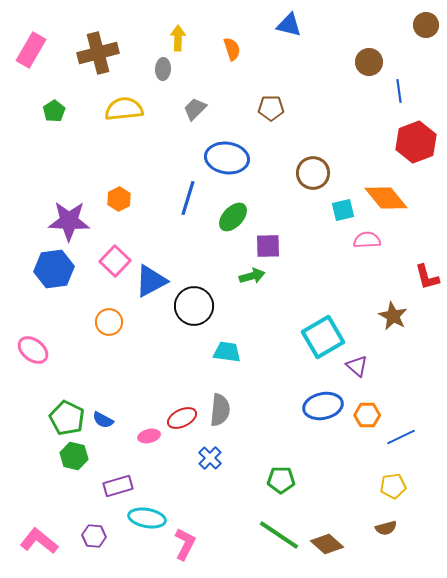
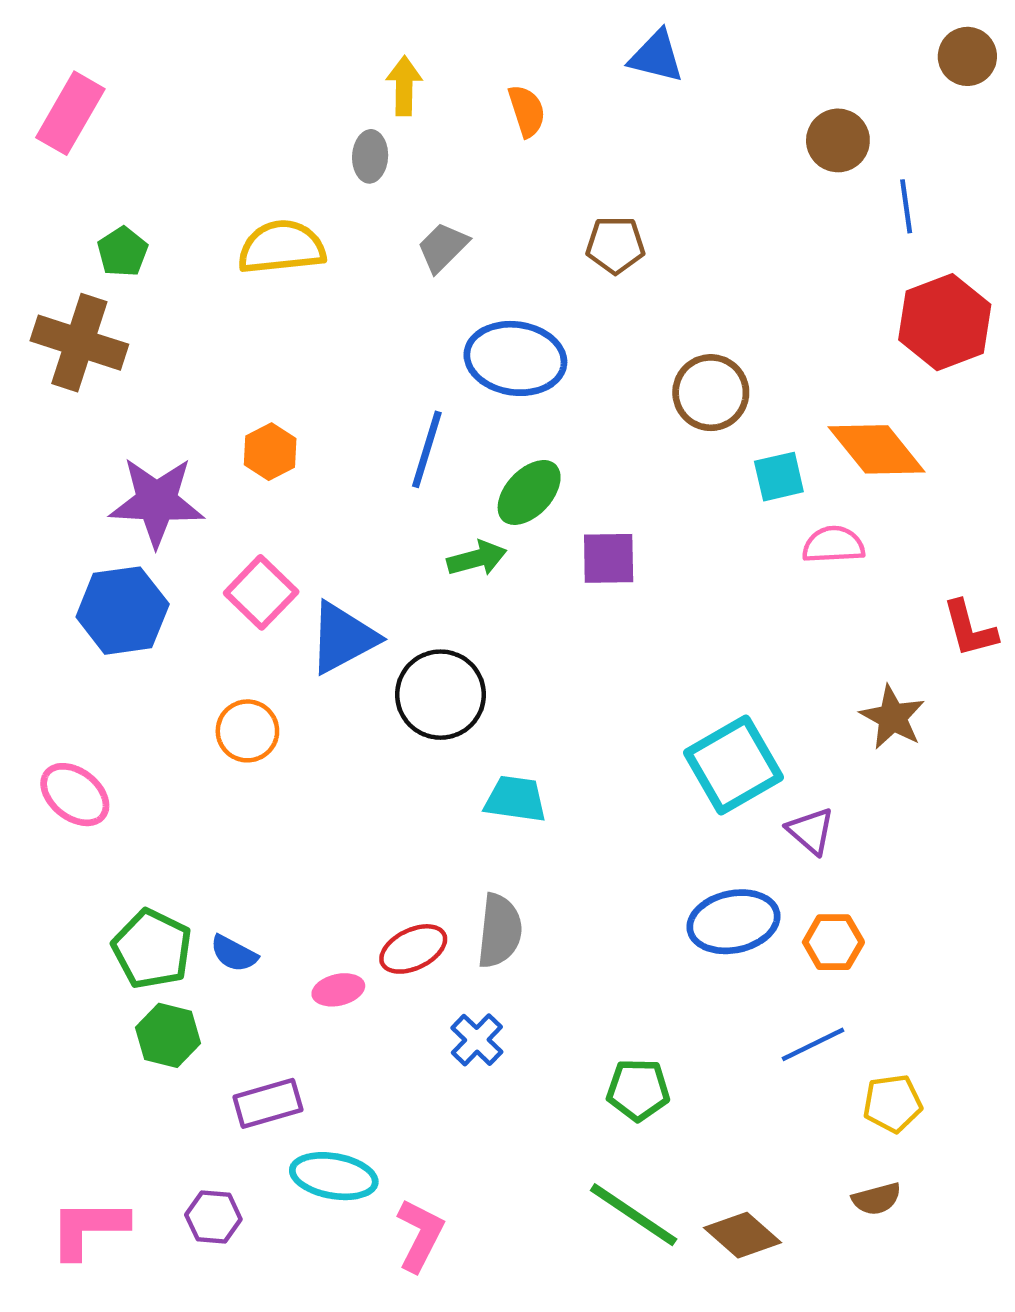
brown cross: (98, 53) -> (79, 343), moved, turned 33
green arrow: (252, 276) -> (477, 558), moved
blue line: (401, 437) -> (813, 1044), moved
pink L-shape: (39, 541) -> (88, 1228), turned -39

